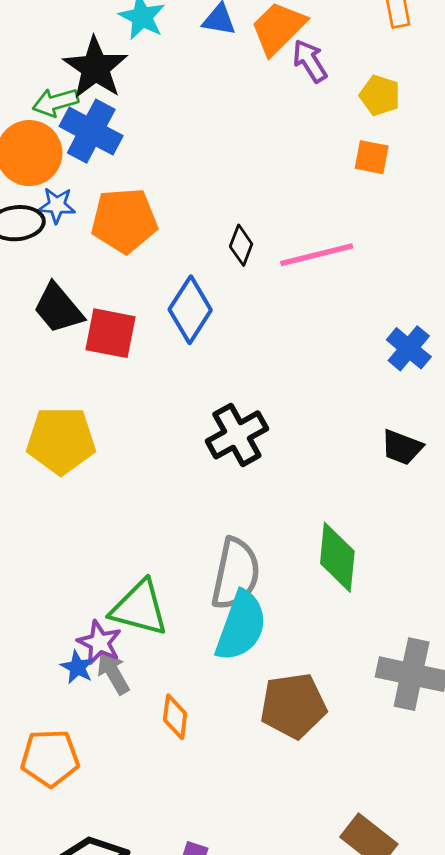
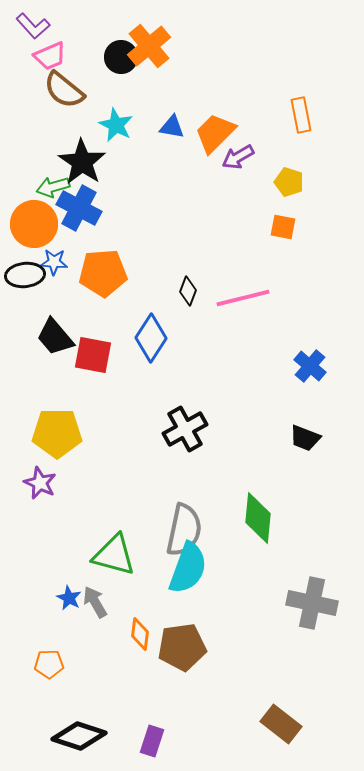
purple arrow: (310, 61) -> (238, 157), turned -88
purple star: (99, 643) -> (40, 483), moved
brown pentagon: (293, 706) -> (182, 647), moved
orange pentagon: (50, 758) -> (49, 664), size x0.7

